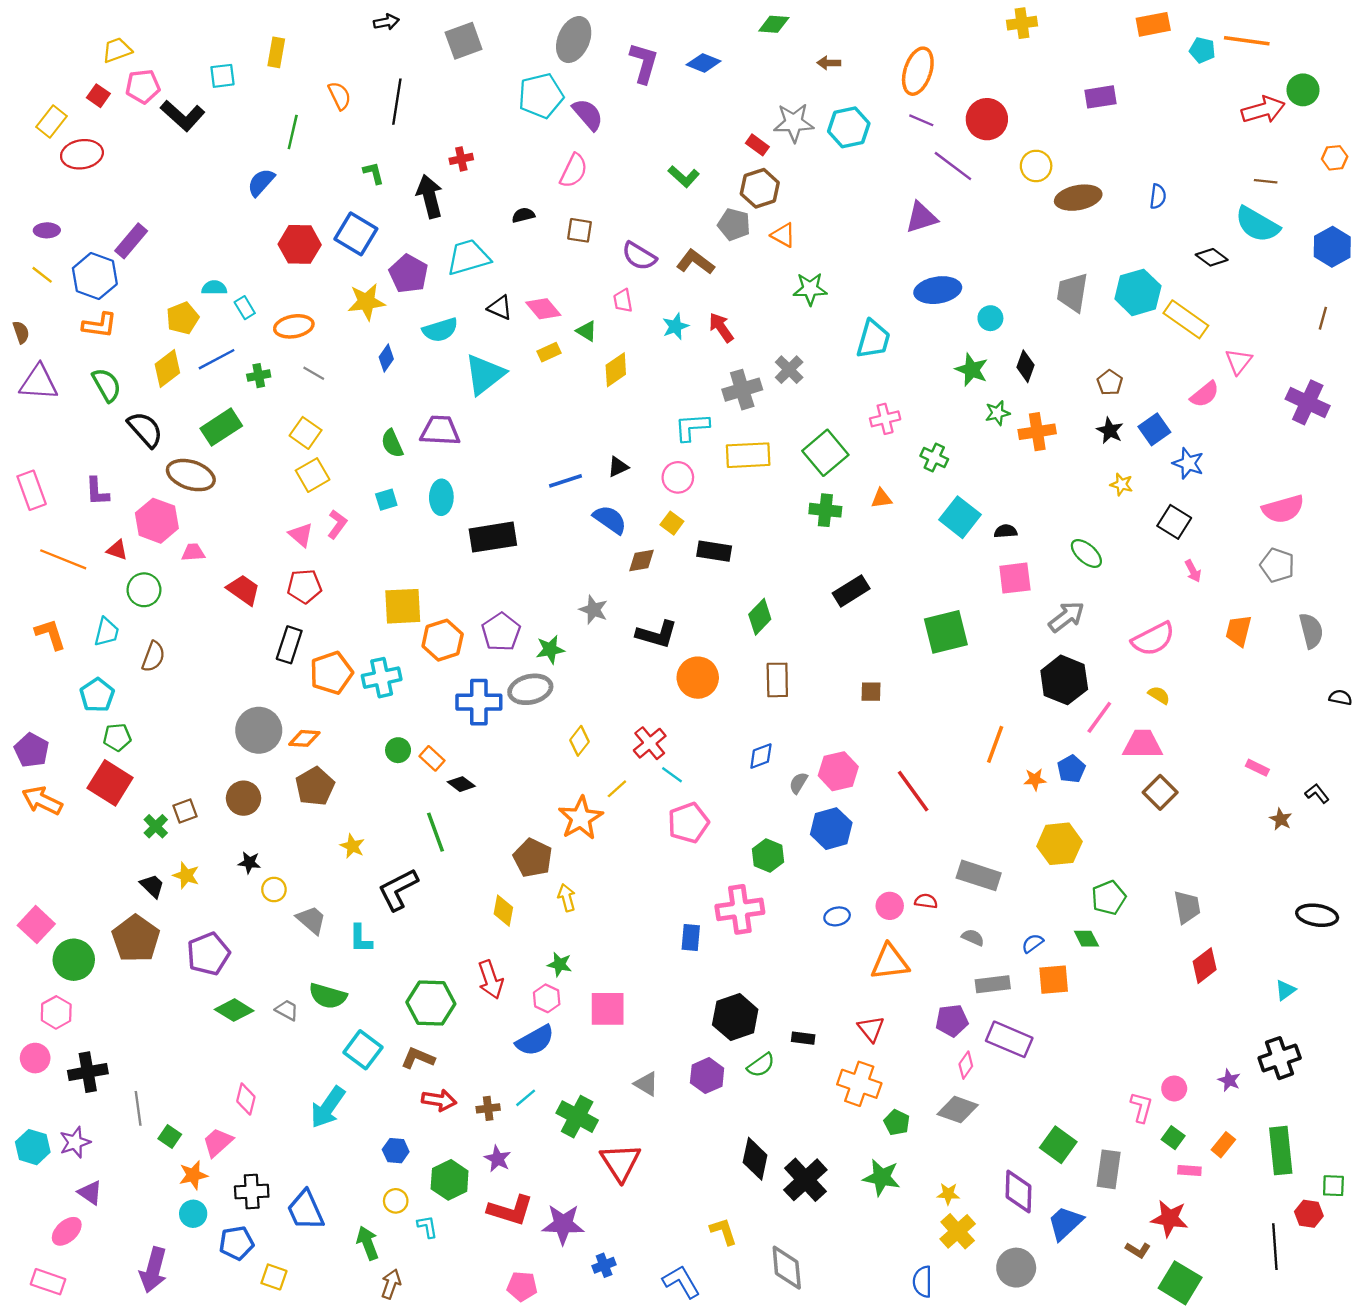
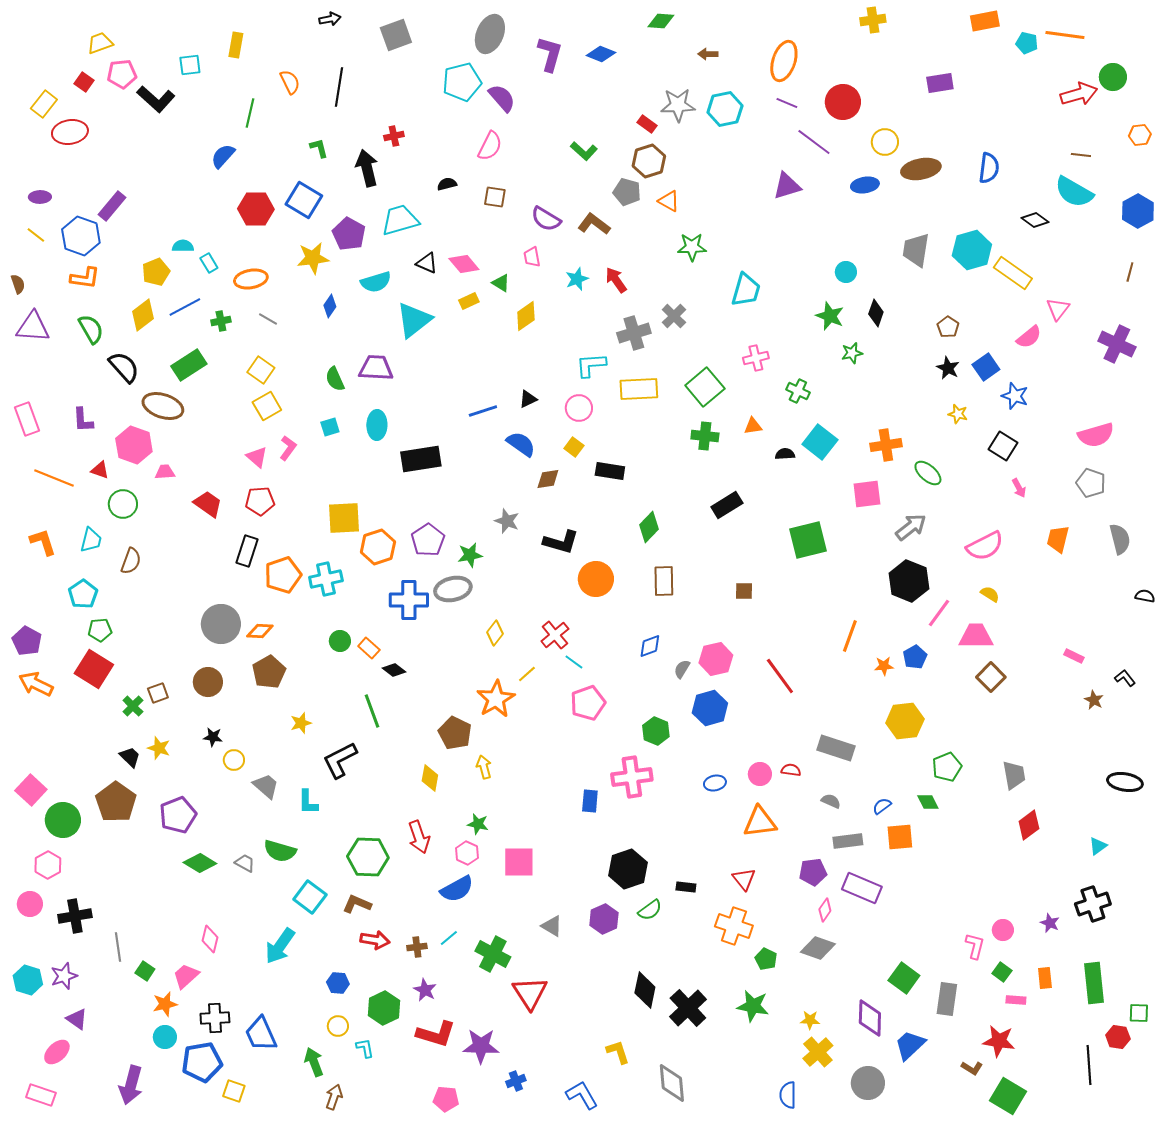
blue semicircle: (1158, 196) -> (989, 168), size x1.4
blue ellipse: (938, 290) -> (865, 185), moved, size x0.7
orange cross: (1037, 432) -> (886, 445), moved
black semicircle: (1006, 531) -> (785, 454), moved
yellow star: (352, 846) -> (301, 723), turned 30
orange rectangle: (1223, 1145) -> (1045, 978), turned -45
blue pentagon: (236, 1243) -> (202, 1062), size x1.4

